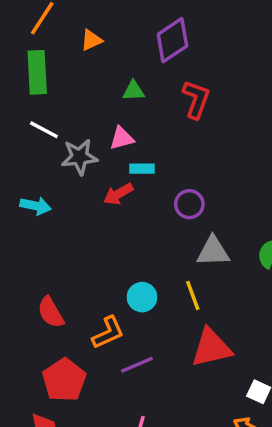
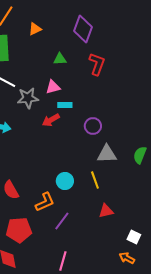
purple diamond: (172, 40) -> (83, 29), turned -36
red triangle: (211, 348) -> (106, 211), size x0.6
purple line: (137, 365) -> (62, 221), turned -30
red pentagon: (64, 380) -> (19, 230), turned 30

